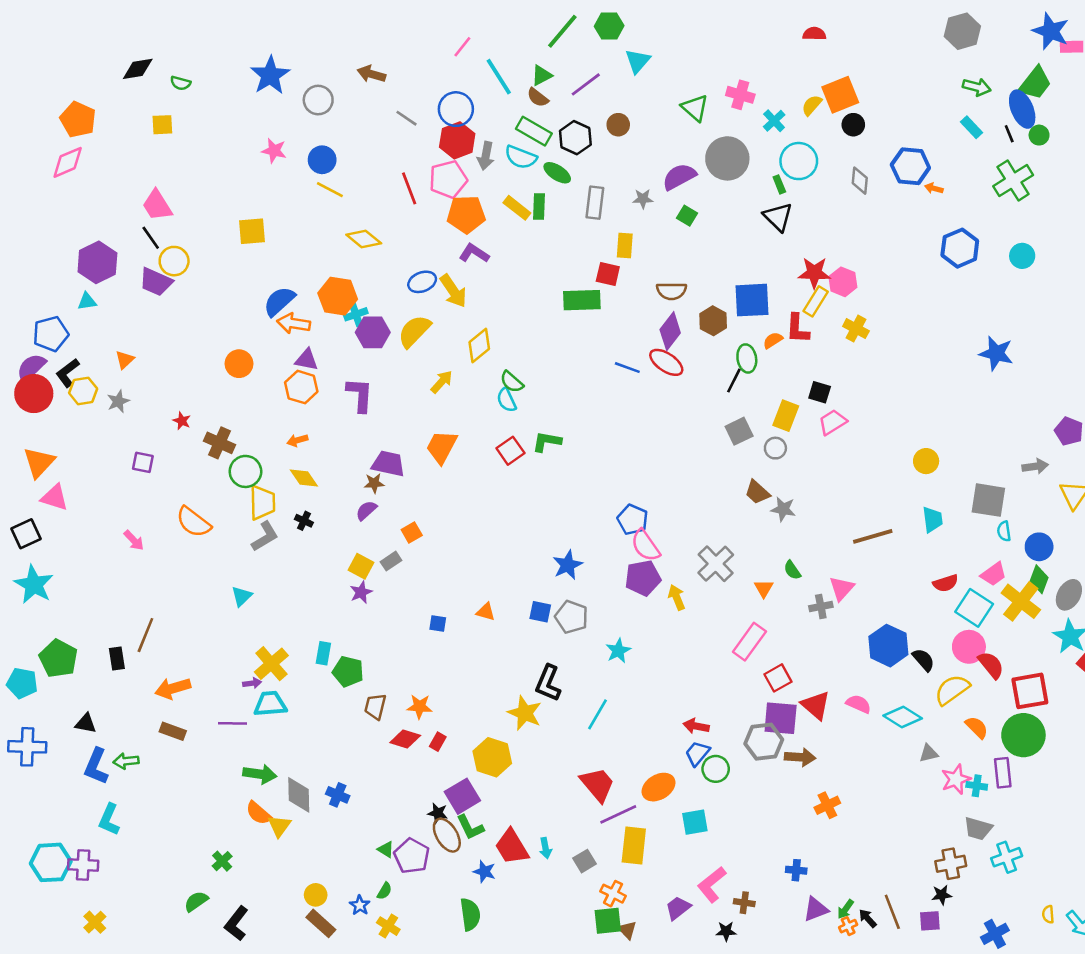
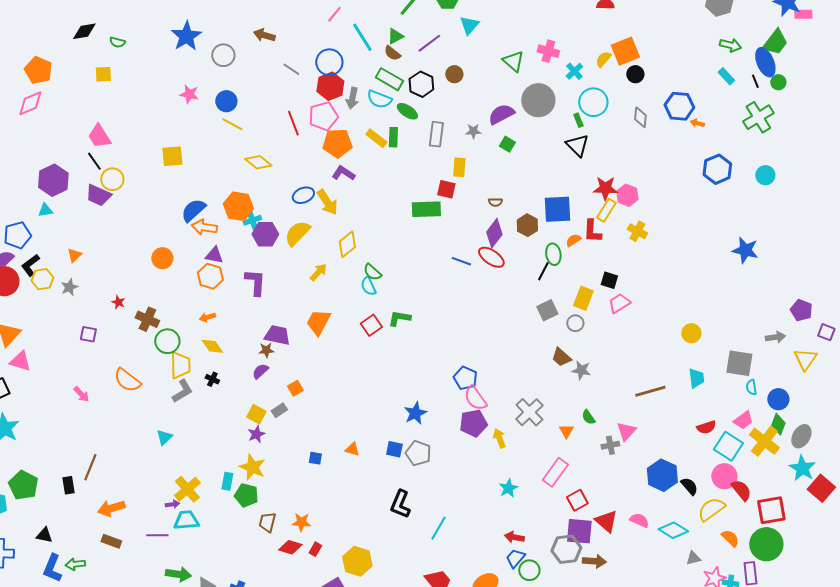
brown semicircle: (671, 291) -> (495, 202), size x0.6
cyan star: (618, 651) -> (508, 488), moved
yellow star: (525, 713) -> (252, 467), moved

